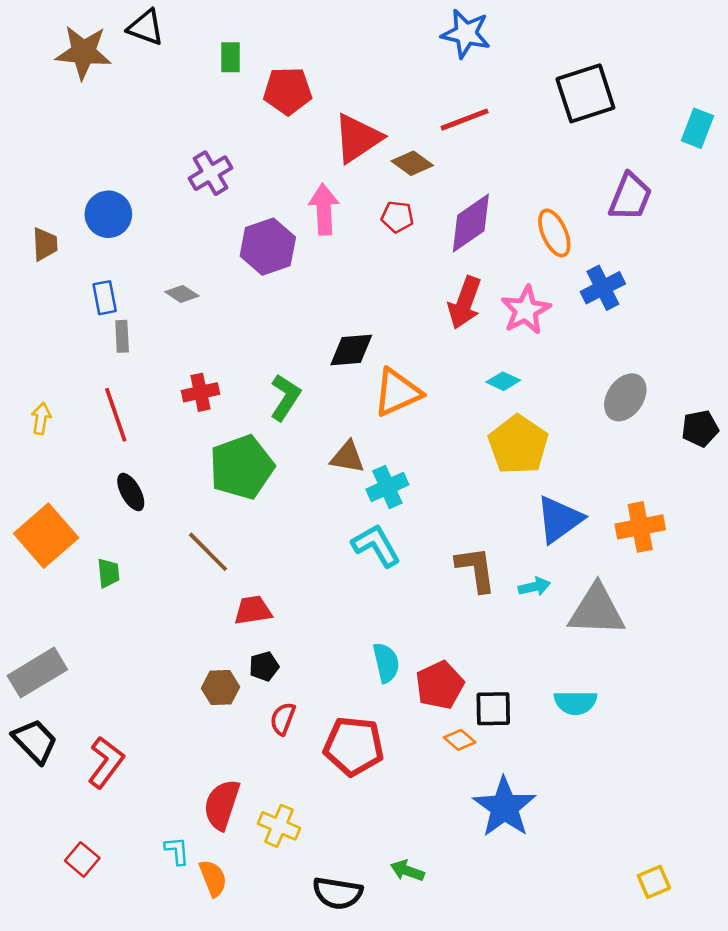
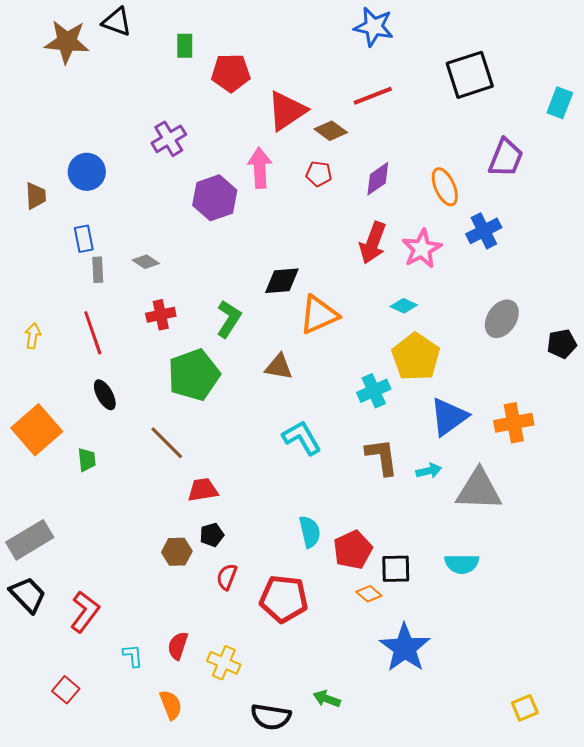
purple diamond: (471, 223) -> (378, 179), size x0.7
gray diamond: (182, 294) -> (146, 262), moved
cyan cross: (387, 487) -> (374, 391), moved
red semicircle: (222, 805) -> (178, 646), size x0.7
cyan L-shape: (177, 851) -> (133, 656), moved

